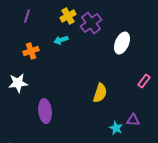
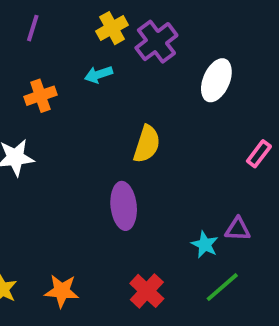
yellow semicircle: (100, 93) -> (147, 144), moved
purple ellipse: (45, 111) -> (124, 206), moved

